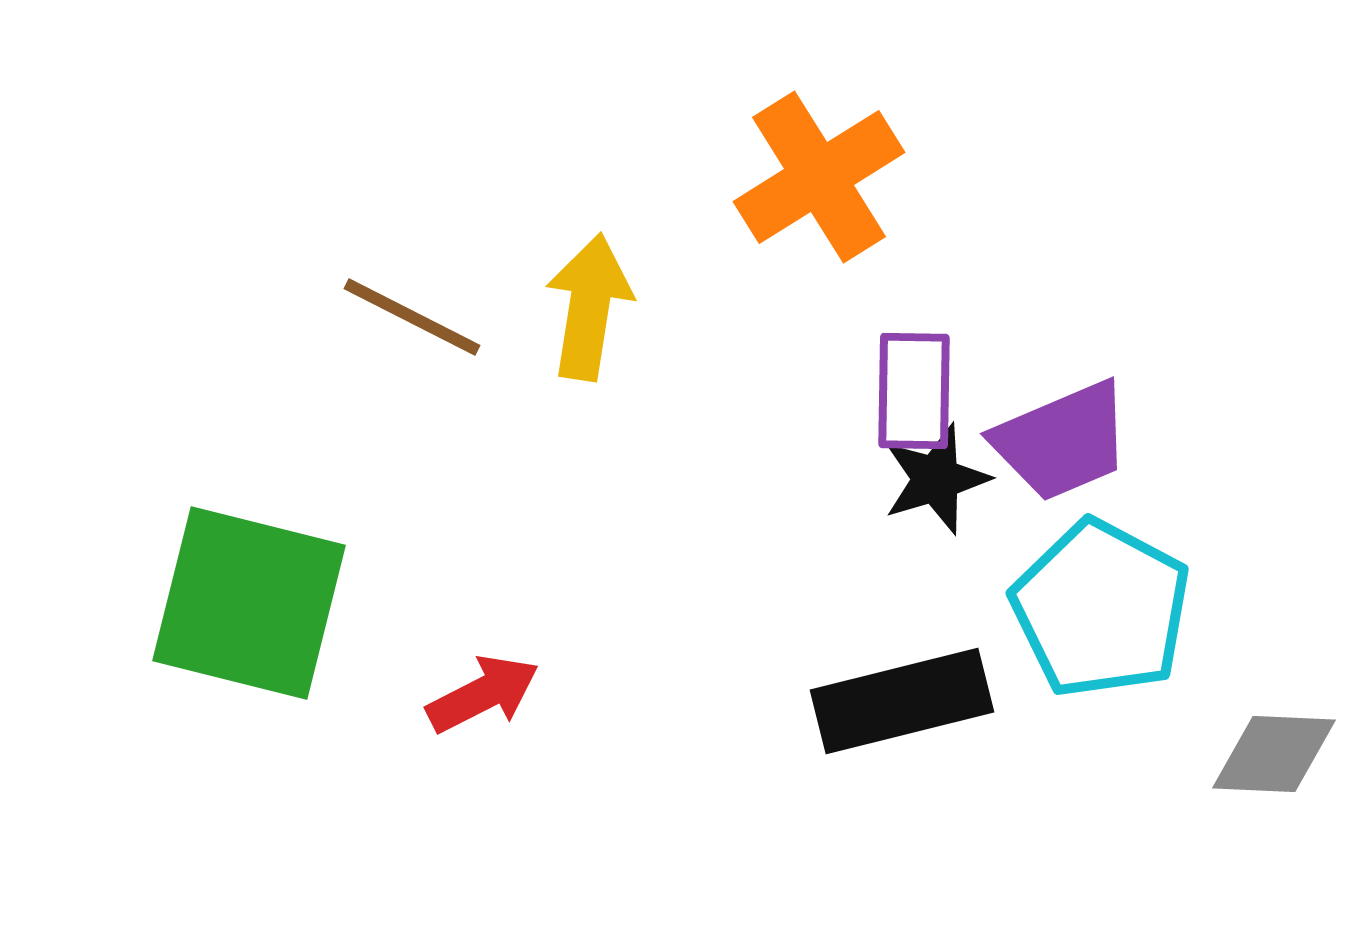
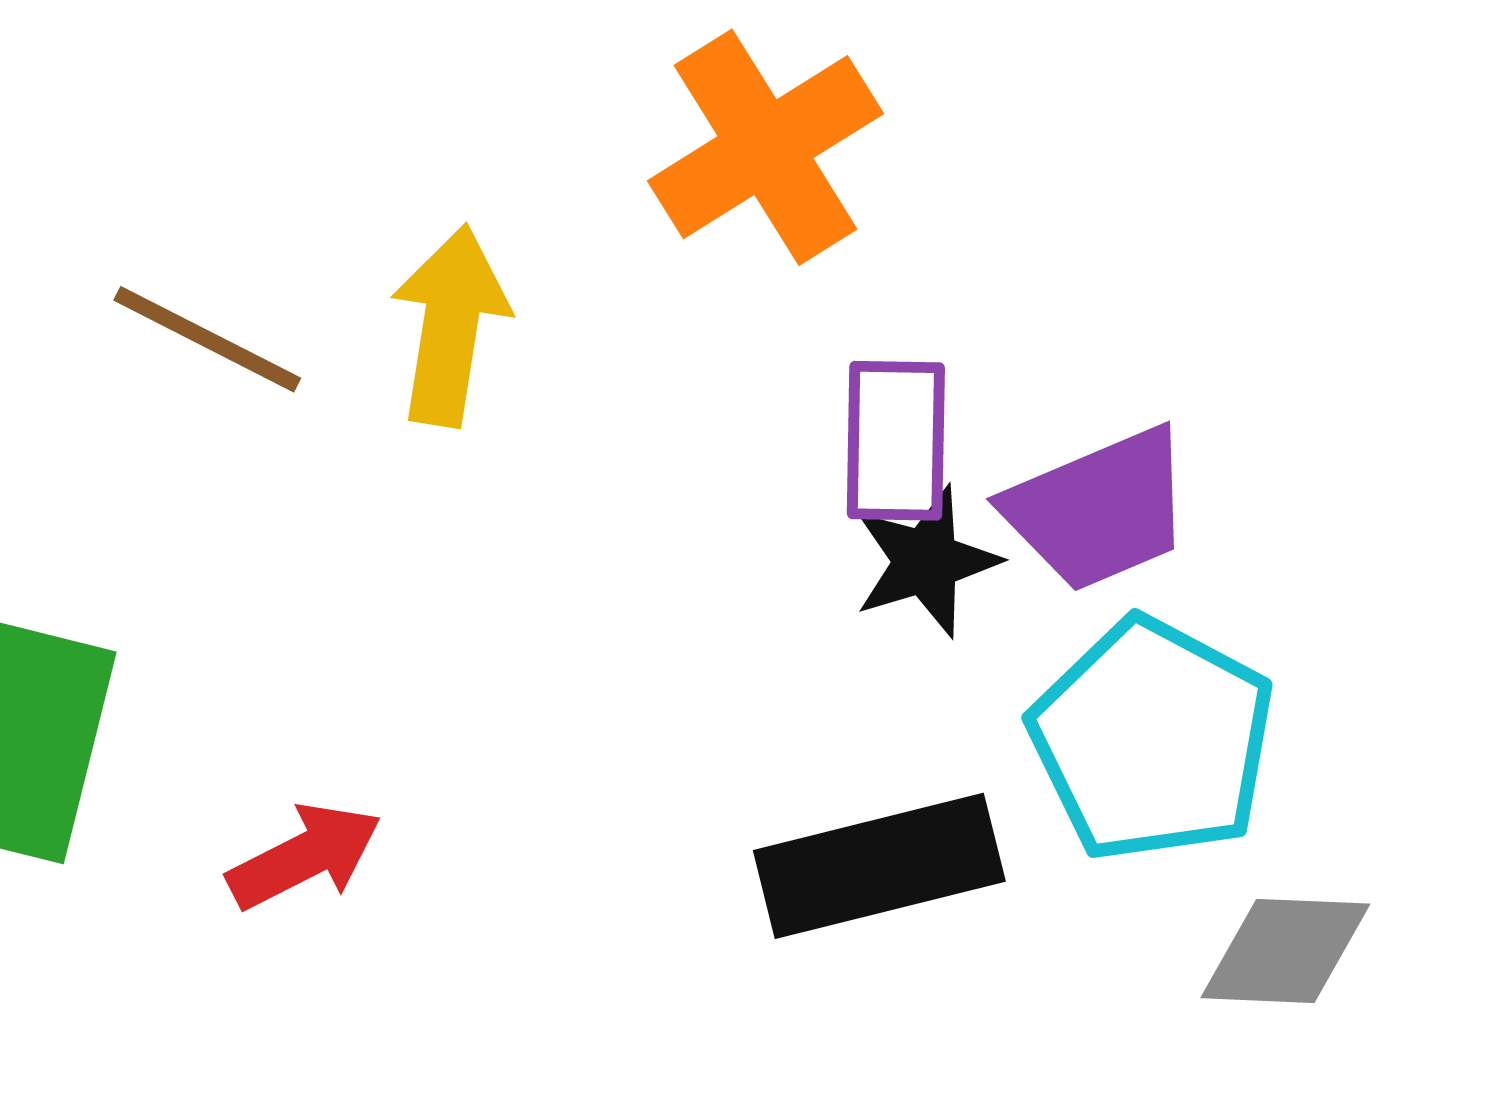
gray diamond: (1274, 754) -> (1285, 951), moved

